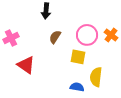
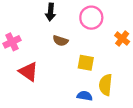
pink circle: (87, 35) -> (91, 18), moved
brown semicircle: (55, 37) -> (60, 41), turned -104

